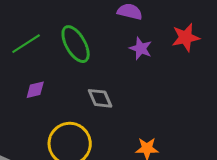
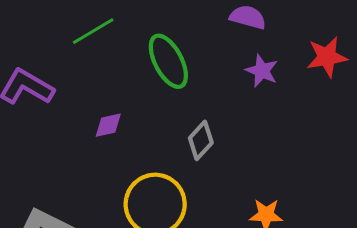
green line: (26, 44) -> (93, 31), moved
gray diamond: (100, 98) -> (201, 140), turned 64

